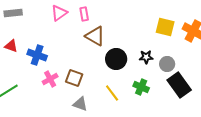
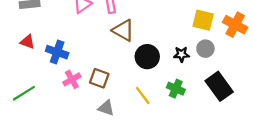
gray circle: (167, 64) -> (205, 49), moved

